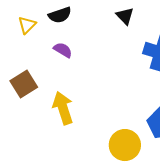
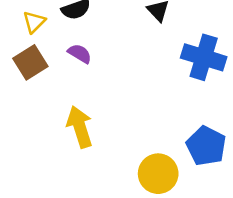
brown square: (24, 84) -> (30, 62), moved

